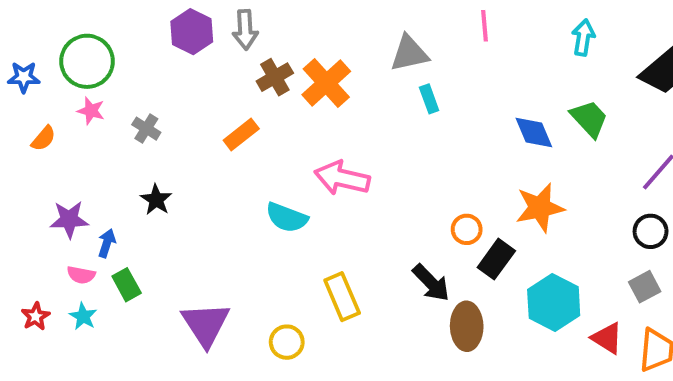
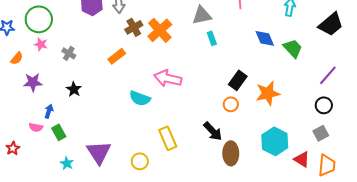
blue diamond: (534, 132) -> (265, 38), moved
purple star: (69, 219) -> (33, 82), moved
black rectangle: (496, 259) -> (238, 80), moved
cyan star: (83, 316) -> (67, 163), moved

